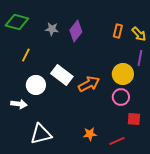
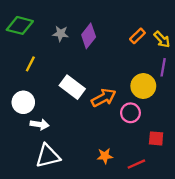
orange rectangle: (118, 31) -> (137, 36), turned 32
white circle: (36, 85) -> (23, 102), moved
pink circle: (121, 97) -> (130, 113), moved
white arrow: (19, 104) -> (40, 124), moved

